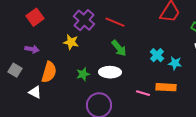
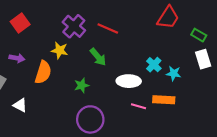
green arrow: (119, 48) -> (98, 57), moved
orange semicircle: (49, 72) -> (43, 72), moved
white ellipse: (110, 72) -> (129, 81), moved
green star: (83, 74) -> (82, 85), moved

